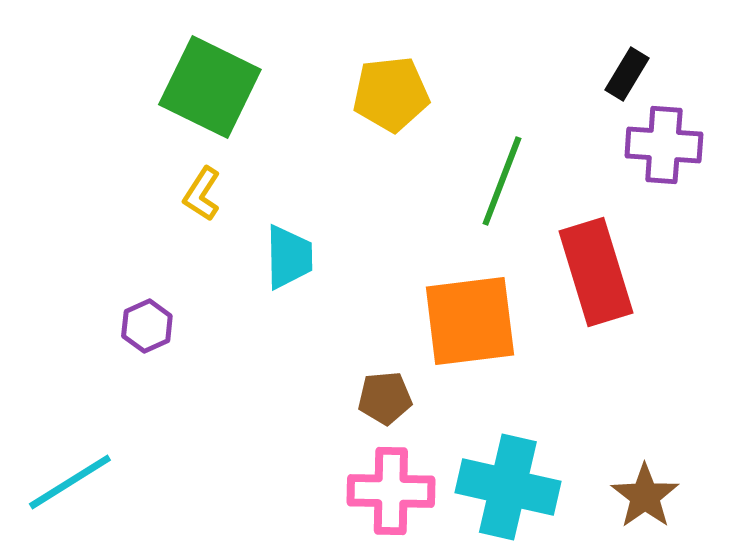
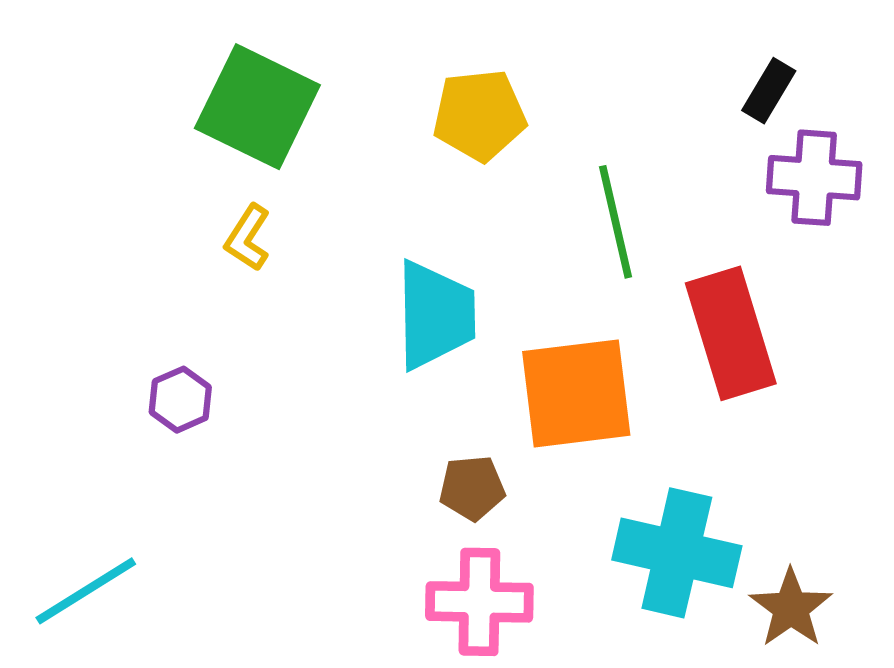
green line: (502, 181) -> (616, 222), turned -34
cyan trapezoid: (289, 257) -> (435, 315), moved, size x1.4
cyan cross: (508, 487) -> (677, 553), moved

